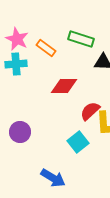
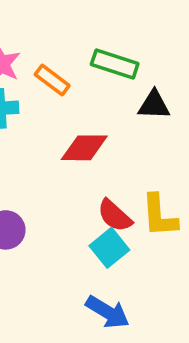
red semicircle: (90, 111) -> (115, 216), moved, turned -95
blue arrow: (53, 178) -> (108, 312), moved

